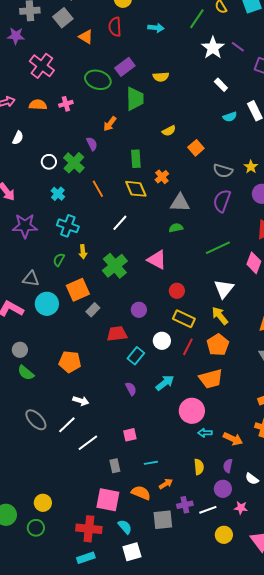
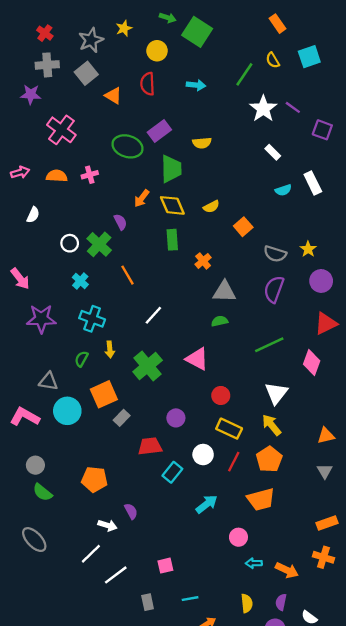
yellow diamond: (136, 189) -> (172, 205), moved
purple semicircle: (131, 389) -> (131, 511), moved
pink circle: (192, 411) -> (238, 537), size x0.6
gray ellipse: (36, 420) -> (34, 540), moved

